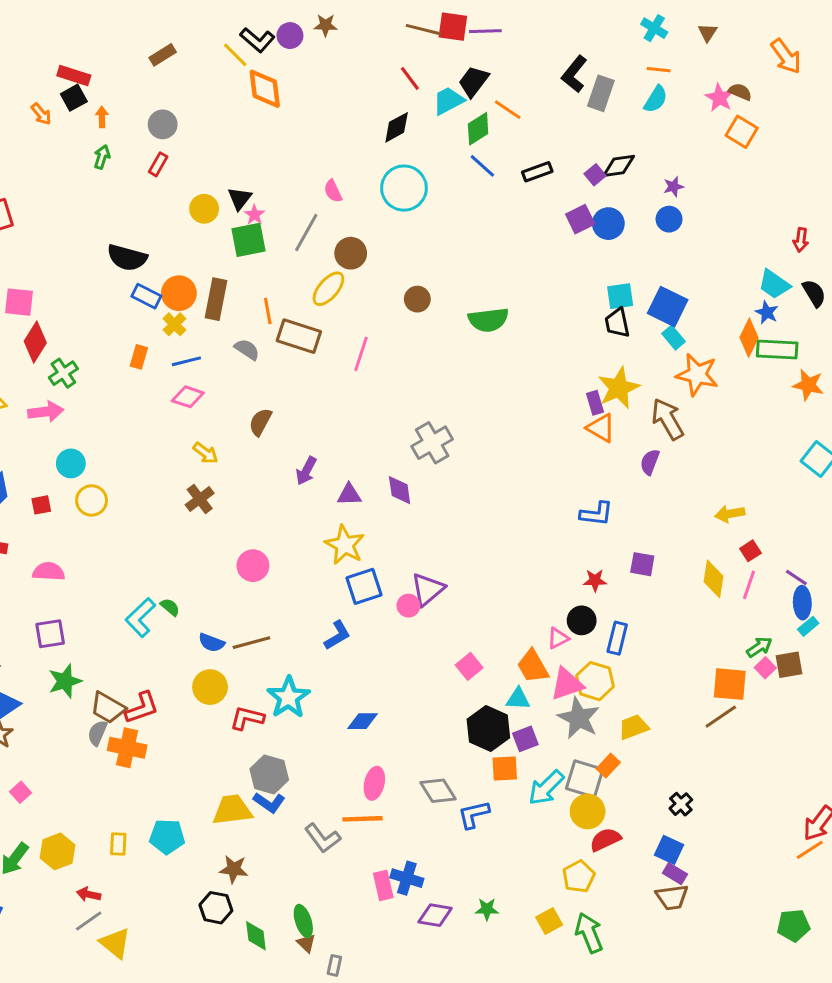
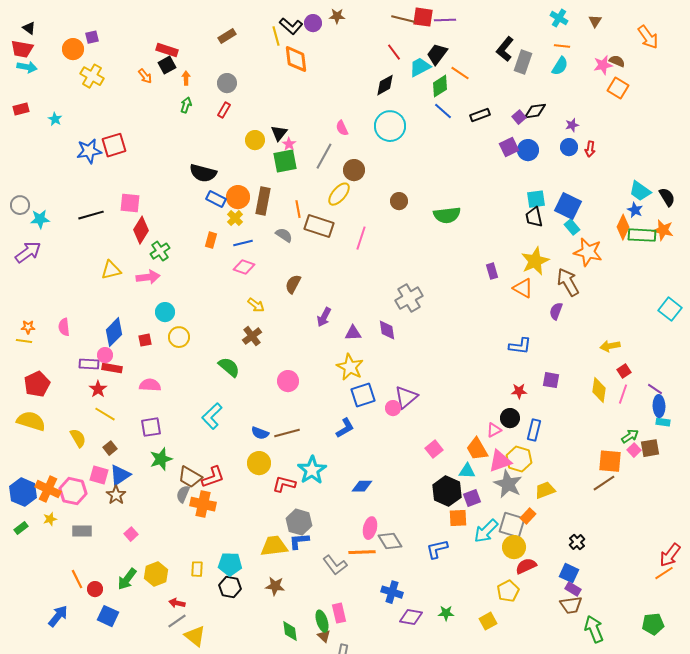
yellow line: (235, 55) -> (276, 36), turned 30
pink star: (719, 98) -> (603, 65), turned 30
red arrow: (801, 240) -> (590, 149), moved
orange star: (808, 385) -> (663, 230), moved
purple rectangle: (595, 403) -> (492, 271), moved
green semicircle: (170, 607) -> (229, 367), moved, size x1.6
cyan rectangle: (808, 626) -> (663, 422), turned 48
gray diamond: (438, 791) -> (390, 541), moved
blue L-shape: (269, 803) -> (299, 541), turned 140
pink rectangle: (383, 885) -> (339, 613), moved
black hexagon: (216, 908) -> (230, 587), moved
green arrow: (589, 933) -> (594, 629), moved

